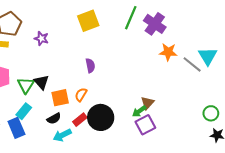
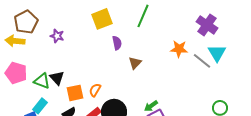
purple cross: (155, 24) -> (207, 25), moved
purple semicircle: (90, 65) -> (117, 43), moved
green triangle: (26, 85) -> (42, 81), turned -42
brown triangle: (147, 103) -> (135, 63), moved

